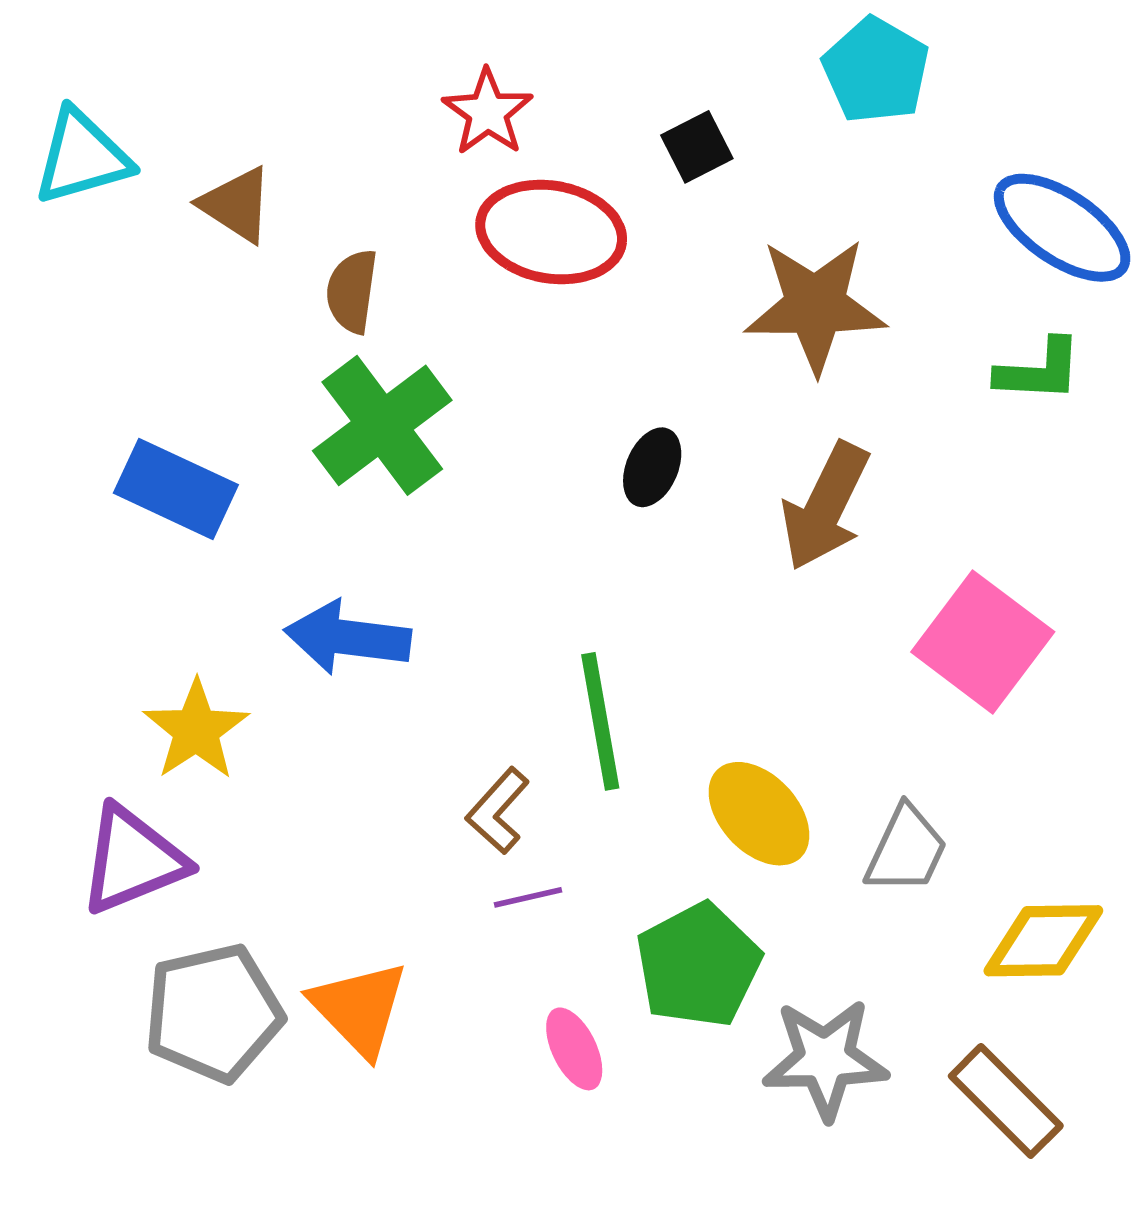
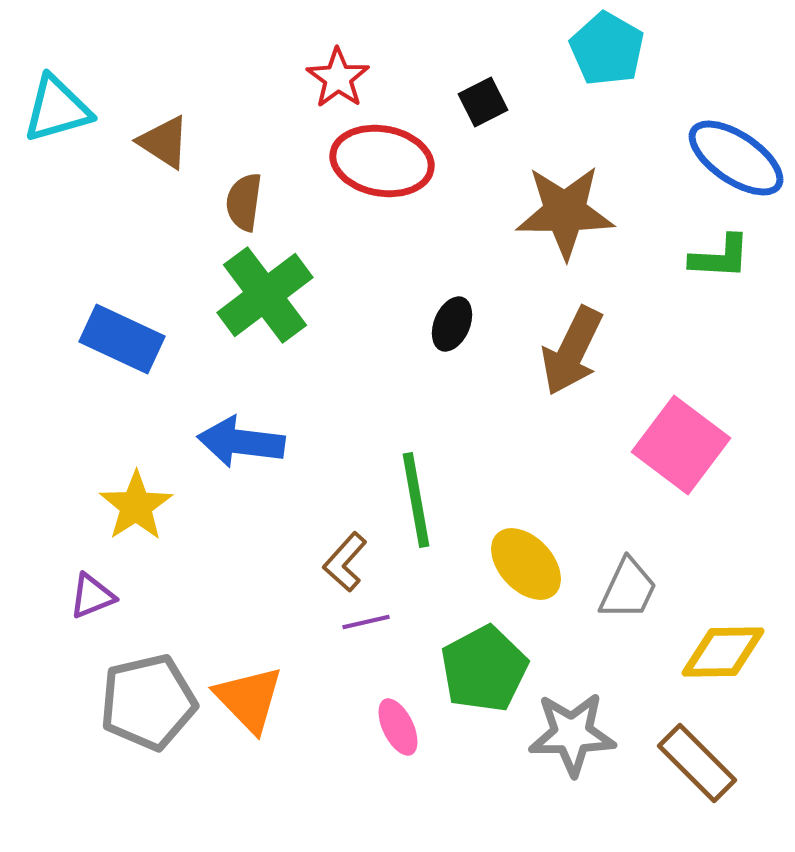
purple triangle: (133, 860) -> (92, 596), size x0.6

